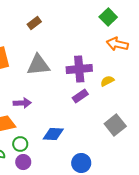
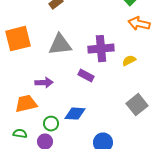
purple rectangle: (80, 96) -> (86, 76), moved, turned 63
green circle: (20, 144) -> (51, 124), moved

